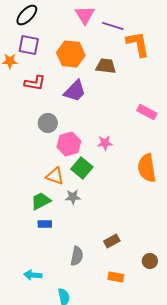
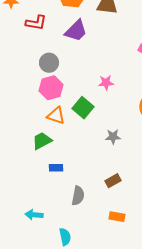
pink hexagon: (69, 144) -> (51, 88), moved
gray star: (73, 197) -> (113, 137), moved
blue rectangle: (45, 224) -> (56, 168), moved

